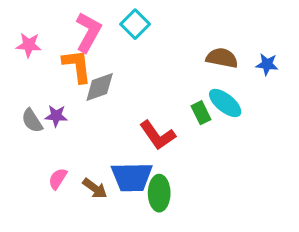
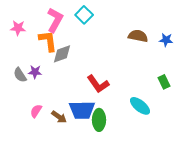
cyan ellipse: (225, 103) -> (140, 106), moved
green rectangle: (201, 113) -> (164, 82), moved

